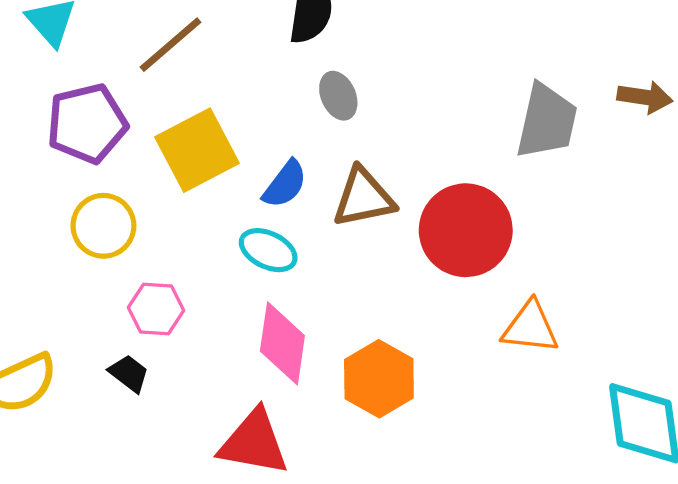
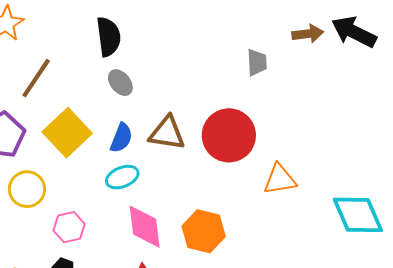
gray ellipse: (338, 96) -> (120, 83), moved
gray trapezoid: (547, 121) -> (257, 62), size x0.6
brown triangle: (364, 198) -> (167, 133), turned 36
cyan ellipse: (268, 250) -> (122, 177), turned -32

